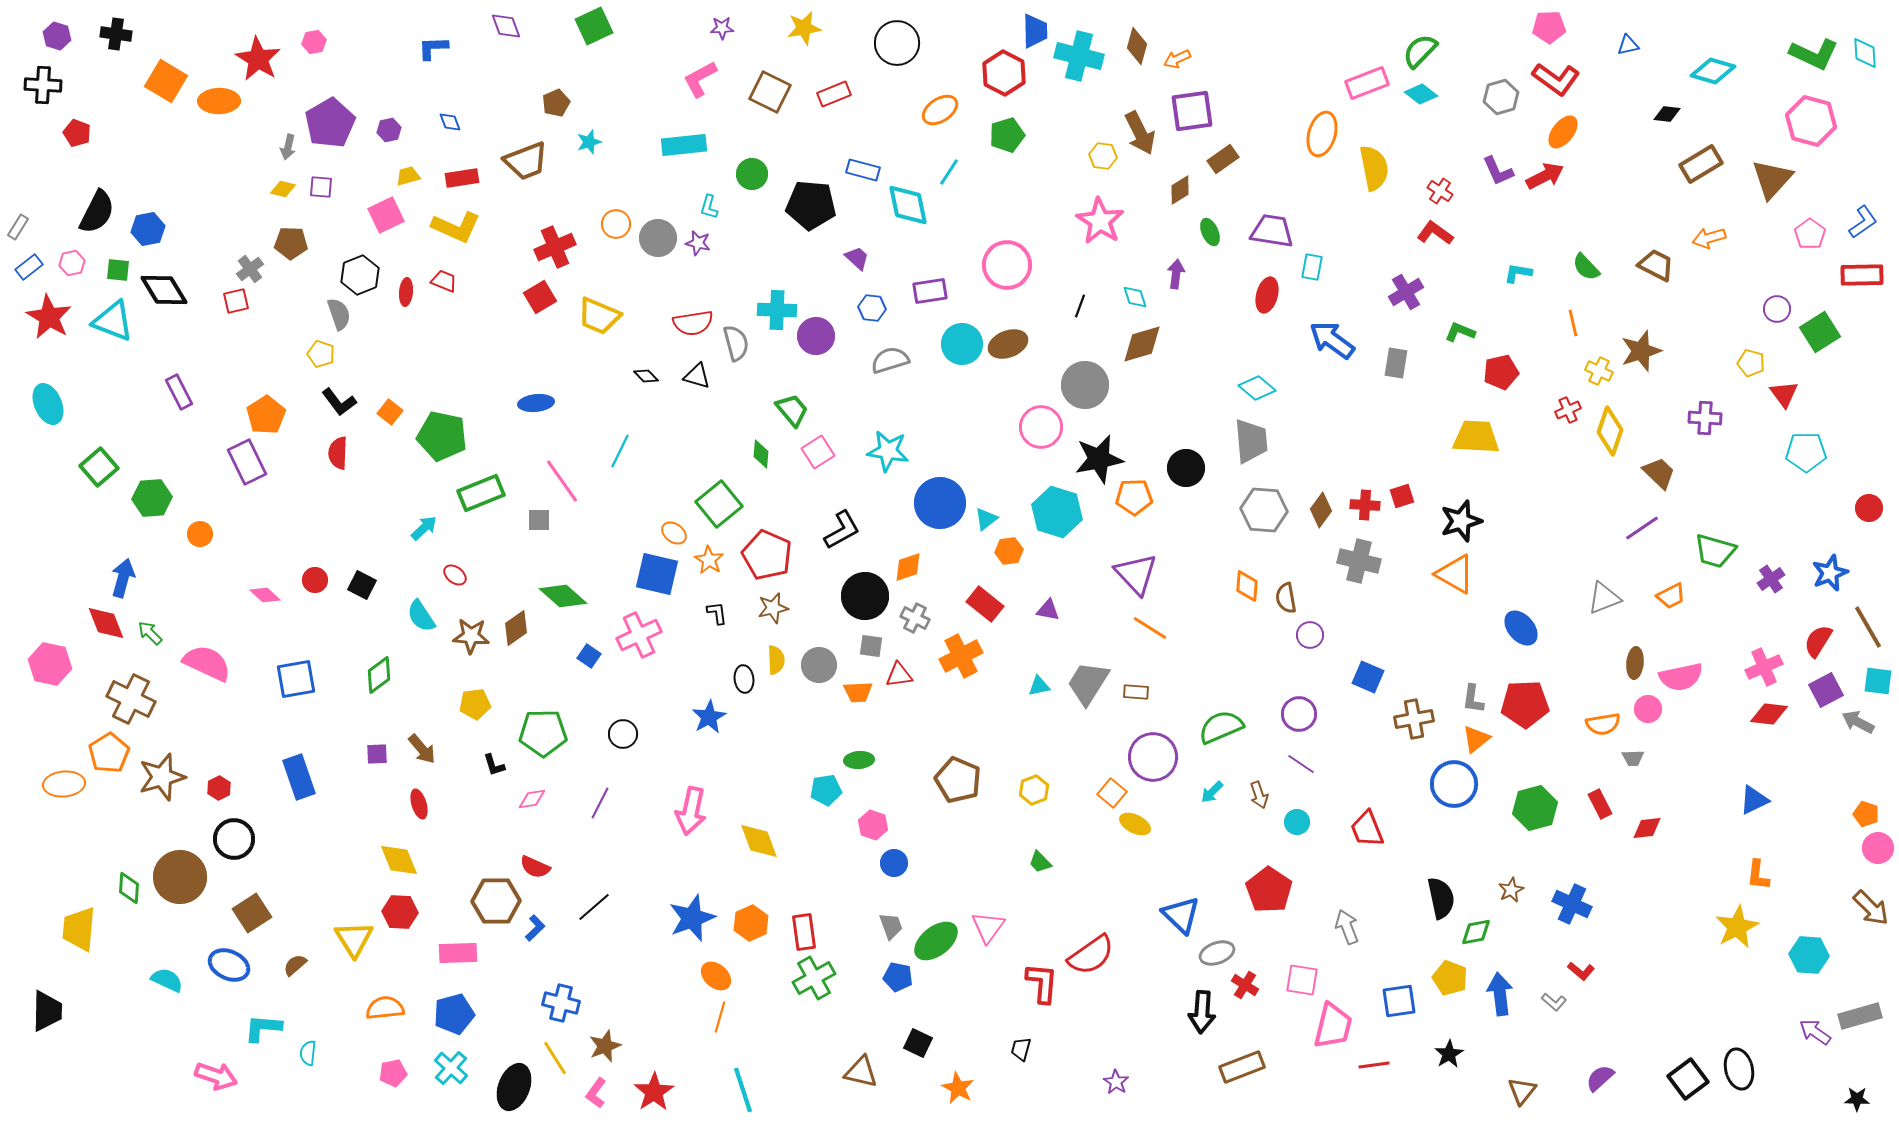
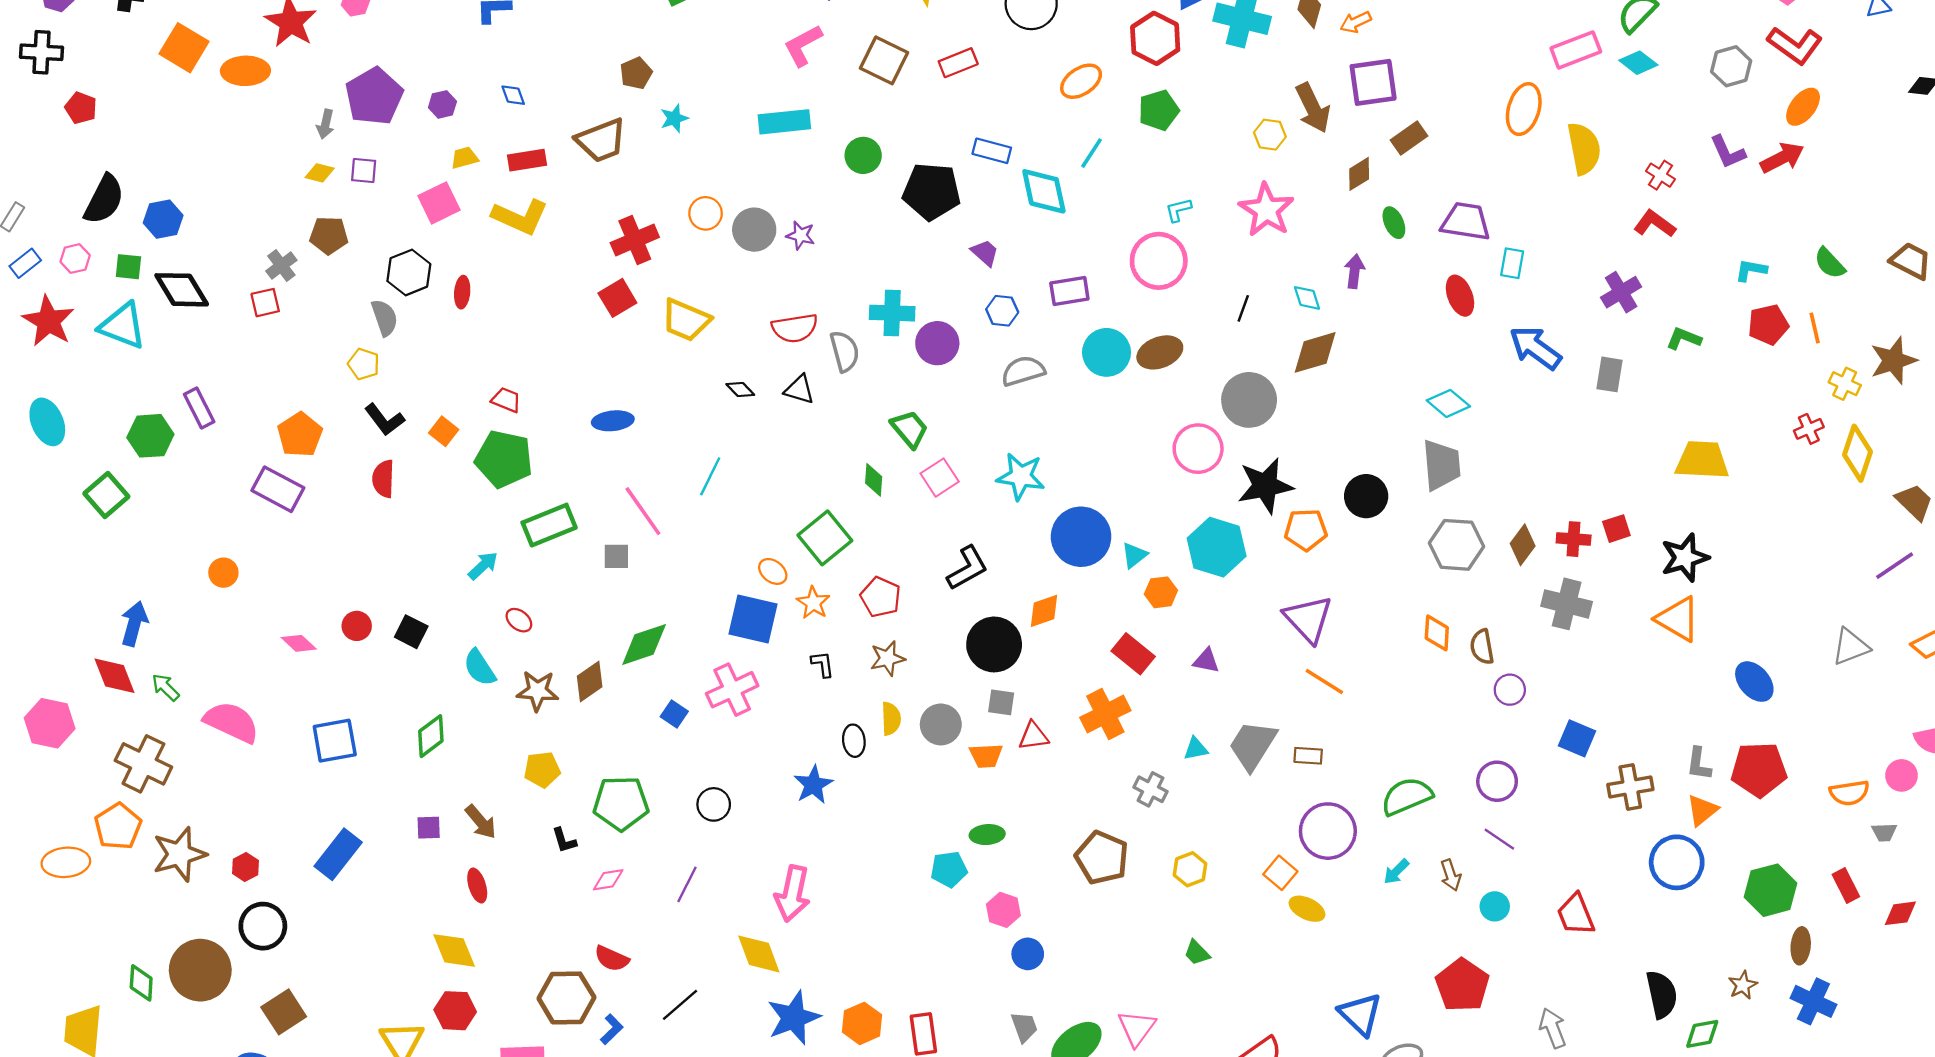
cyan L-shape: (709, 207) -> (1178, 210), moved, turned 60
red trapezoid: (444, 281) -> (506, 400), moved
red ellipse: (1267, 295) -> (1460, 296), turned -36
red pentagon: (1501, 372) -> (1768, 325), moved
purple rectangle: (247, 462) -> (278, 489), turned -36
green hexagon: (152, 498) -> (150, 436), moved
red pentagon: (767, 555) -> (881, 597), size x0.7
green diamond: (563, 596) -> (644, 644), turned -60
gray cross: (915, 618) -> (1151, 789), moved
brown ellipse: (1635, 663) -> (1801, 946), moved
blue rectangle: (299, 777) -> (338, 854), turned 57
yellow diamond: (759, 841) -> (759, 954), moved

